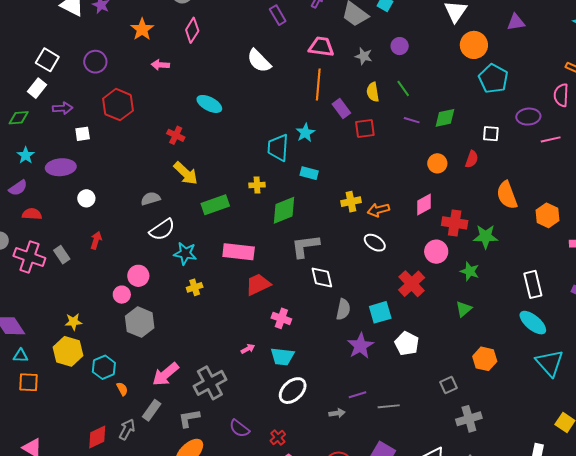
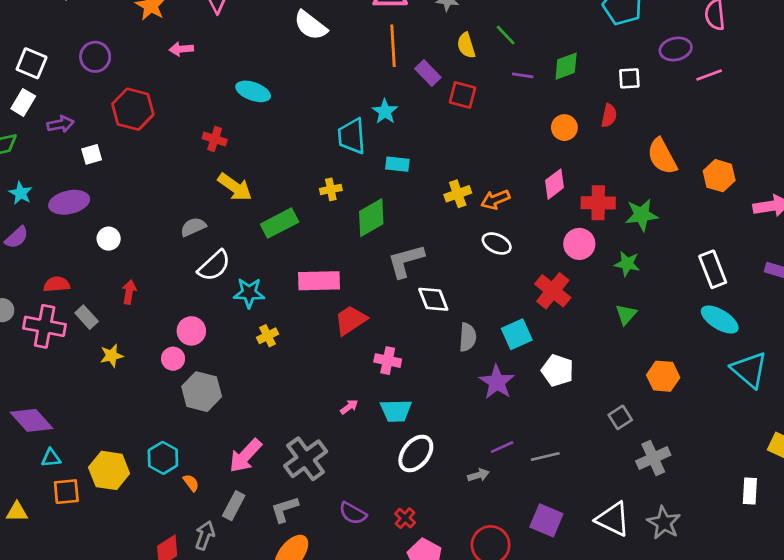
red square: (365, 128) -> (463, 95), turned 30
red semicircle: (32, 214) -> (57, 284), moved
yellow star: (73, 322) -> (112, 356), moved
yellow hexagon: (68, 351) -> (109, 470), moved

